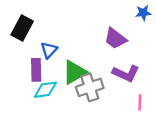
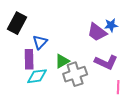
blue star: (143, 13) -> (111, 25), moved
green triangle: (75, 72) -> (62, 61), size x0.7

